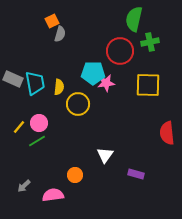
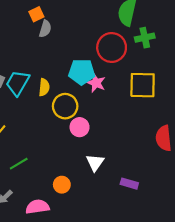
cyan trapezoid: (35, 83) -> (18, 83), turned -140
pink star: (106, 83) -> (96, 83), turned 30
pink circle: (39, 123) -> (80, 127), moved
green line: (37, 141) -> (19, 164), moved

